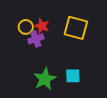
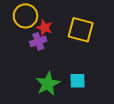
yellow circle: (26, 27) -> (25, 16), moved, size x1.5

